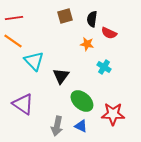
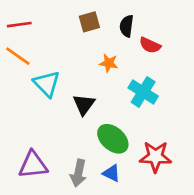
orange star: (87, 44) -> (109, 63), moved
cyan cross: (104, 67) -> (143, 92), size x1.5
purple triangle: (23, 104) -> (33, 165), moved, turned -40

